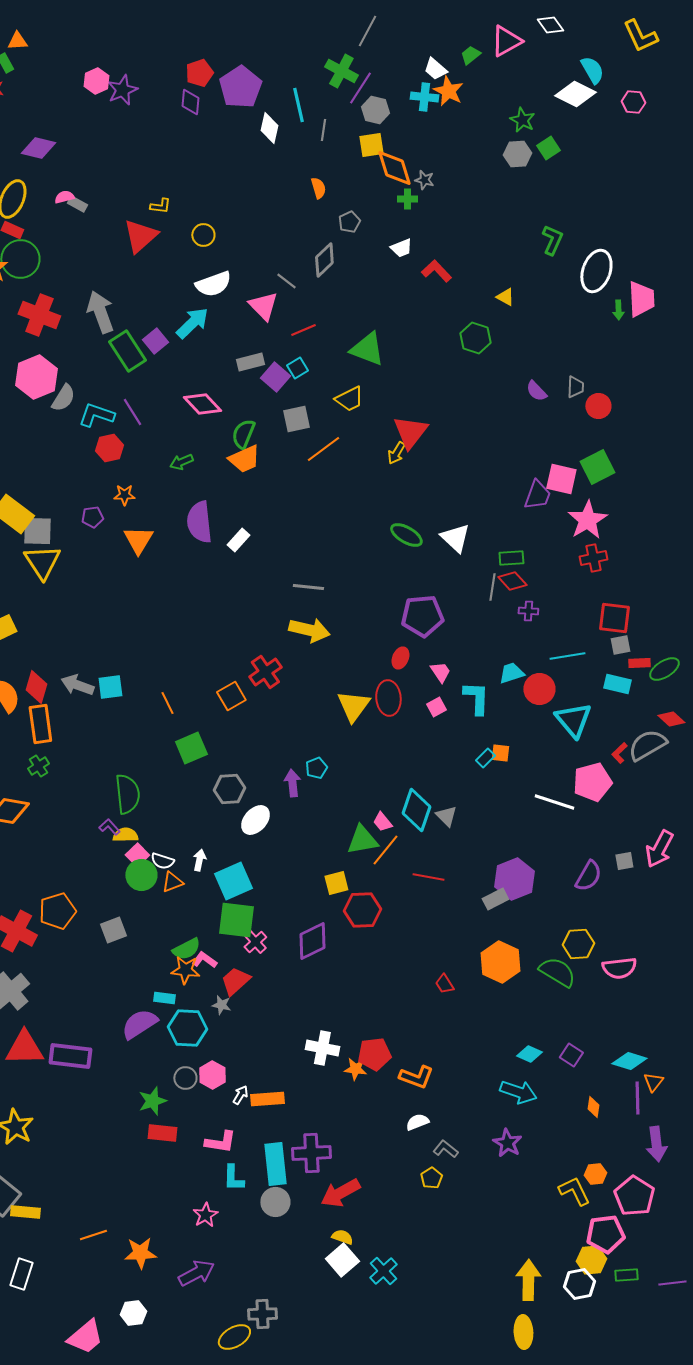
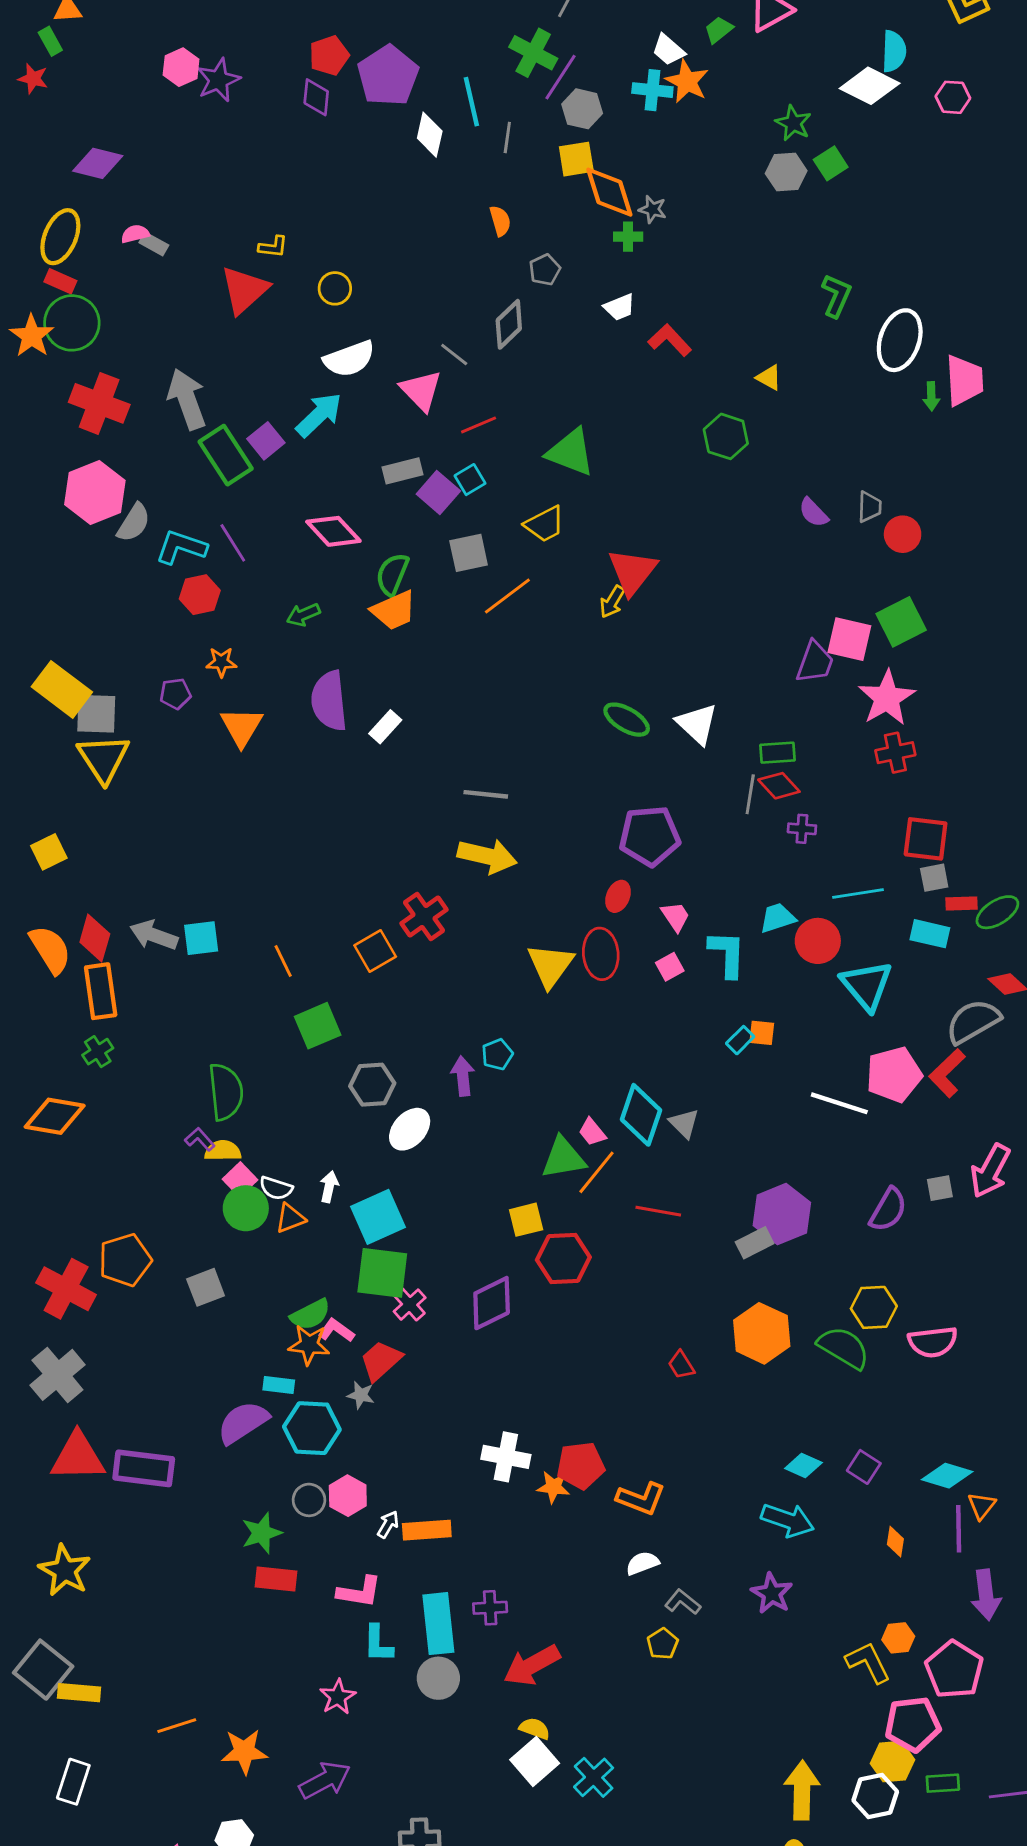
cyan semicircle: (592, 70) -> (894, 51), turned 32
red L-shape: (619, 753) -> (947, 1073), moved, size x1.6
purple cross: (311, 1153) -> (490, 1608), size x0.6

